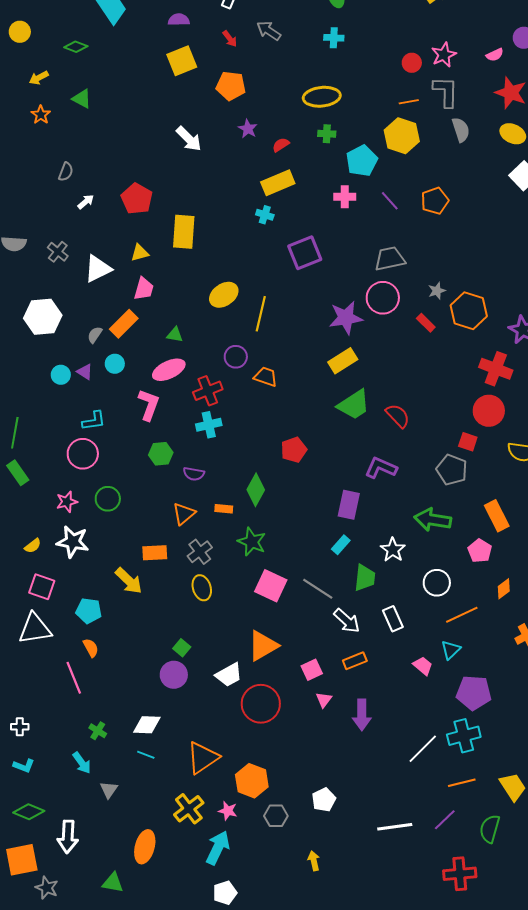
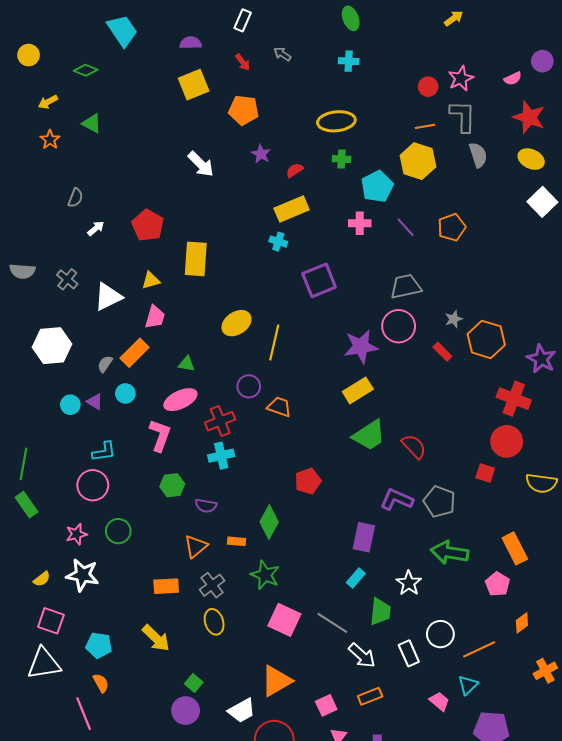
gray arrow: (269, 31) -> (282, 54), size x0.7
gray pentagon: (452, 470) -> (439, 502), moved
yellow arrow: (129, 581) -> (156, 638), moved
white circle: (437, 583) -> (440, 634), moved

